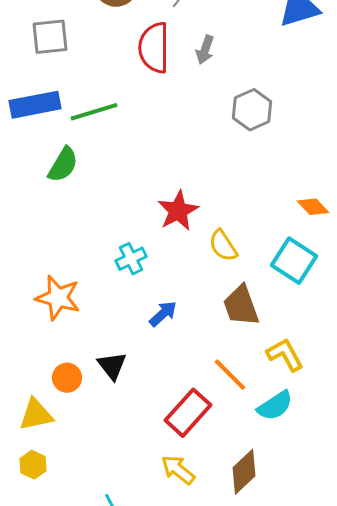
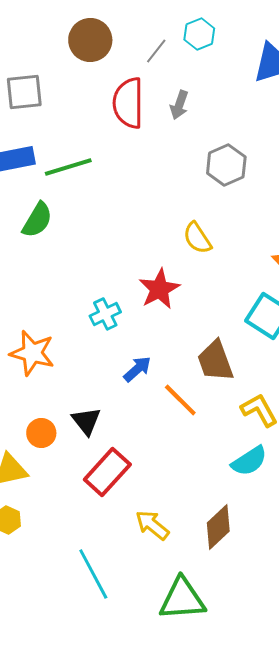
red star: (178, 211) -> (159, 289), moved
yellow semicircle: (223, 246) -> (197, 238), moved
orange line: (230, 375) -> (180, 400), moved
red rectangle: (188, 413) -> (107, 472), moved

